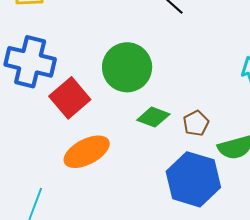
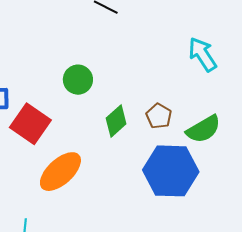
green circle: (127, 67) -> (78, 80), size x0.6
green diamond: (153, 117) -> (116, 121), turned -48

